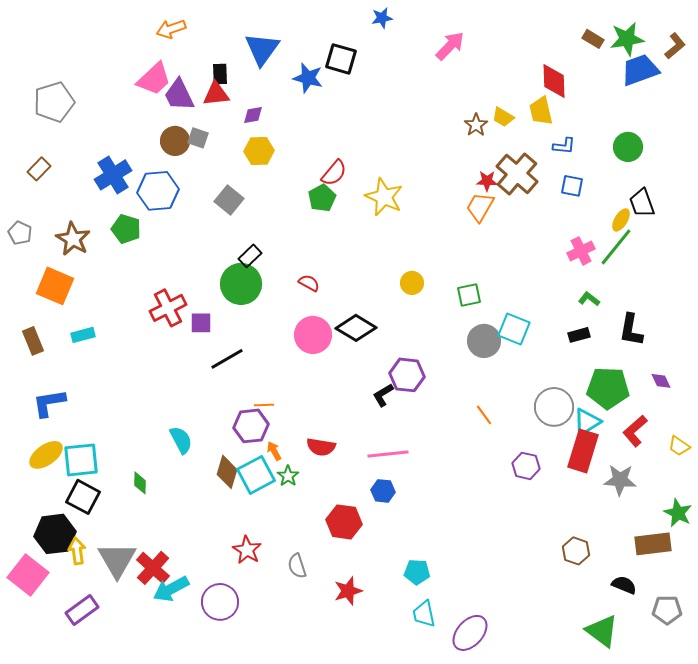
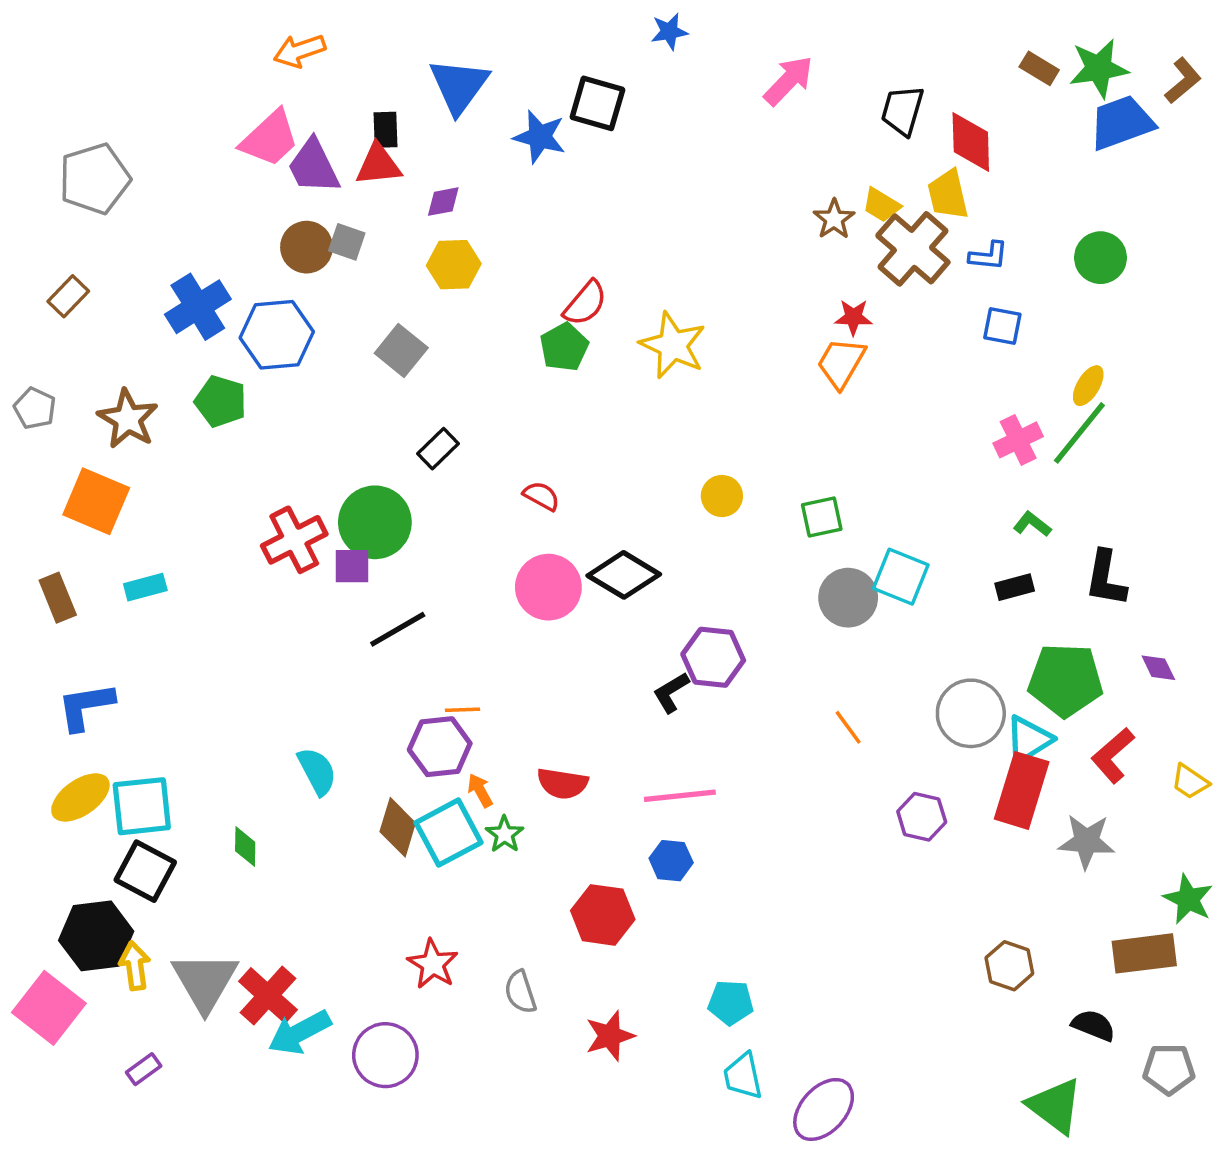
brown cross: (517, 174) -> (913, 249), moved
black trapezoid: (642, 203) -> (902, 110), moved, turned 36
green circle: (241, 284) -> (375, 522), moved
purple rectangle: (82, 610) -> (144, 1069), size x0.6

